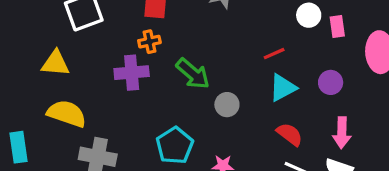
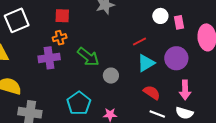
purple circle: (331, 82) -> (176, 58), size x1.5

